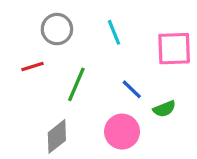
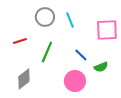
gray circle: (57, 29) -> (45, 17), moved
gray diamond: (57, 136) -> (24, 79), moved

